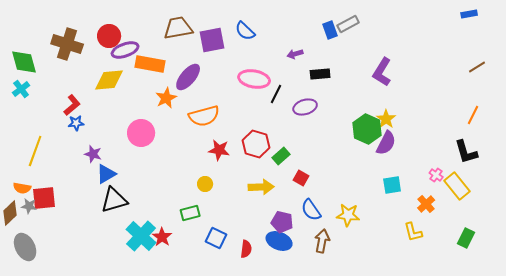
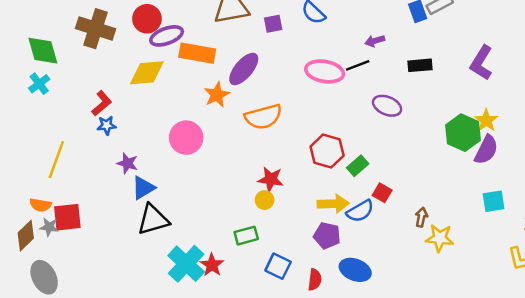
purple square: (212, 40) -> (273, 24), size x0.6
black rectangle: (320, 74) -> (420, 65), moved
black line: (276, 94) -> (358, 65), moved, turned 42
purple ellipse: (305, 107) -> (387, 106), turned 40
red star: (219, 150) -> (271, 179), moved
blue semicircle: (311, 210) -> (360, 211), moved, turned -85
purple pentagon: (282, 222) -> (327, 236), moved
brown arrow: (322, 241) -> (421, 217), moved, size x0.7

